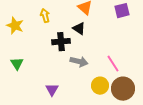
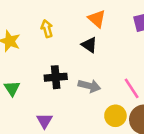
black cross: (61, 42) -> (56, 77), moved
purple triangle: (52, 90) -> (44, 121), moved

